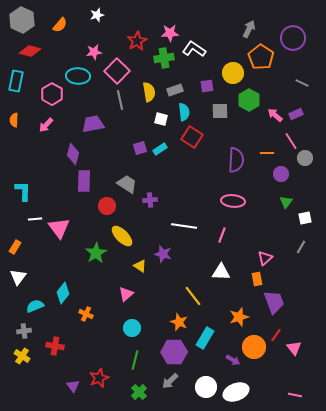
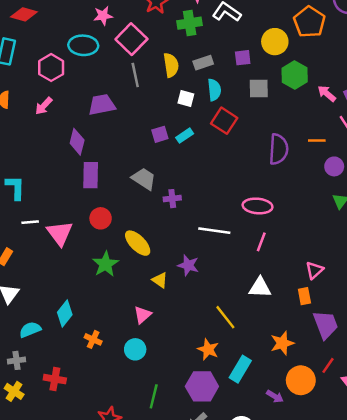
pink ellipse: (233, 201) -> (258, 206), moved
red circle: (107, 206) -> (101, 218), moved
cyan circle: (132, 328) -> (135, 349), moved

